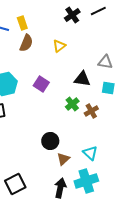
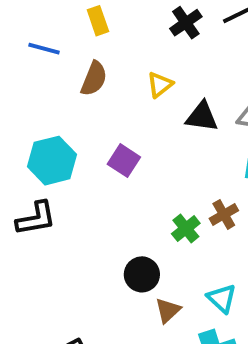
yellow rectangle: (22, 23) -> (98, 21), moved
black triangle: (82, 79) -> (202, 117), moved
green cross: (72, 104) -> (186, 228), moved

